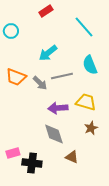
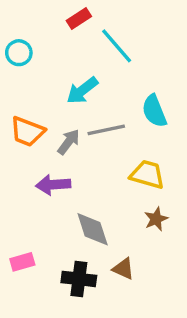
cyan line: (84, 27) -> (117, 46), moved
gray arrow: (40, 83) -> (69, 142), turned -98
purple arrow: (58, 108) -> (53, 185), moved
black cross: (32, 163) -> (79, 279), moved

